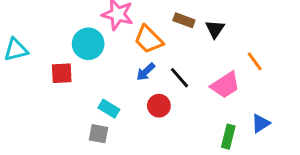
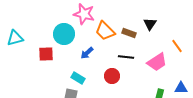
brown rectangle: (184, 20) -> (129, 33), moved
blue arrow: (146, 72) -> (87, 53), moved
black line: (180, 78) -> (126, 57), turned -42
blue triangle: (261, 123) -> (181, 88), turned 32

